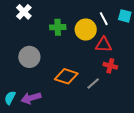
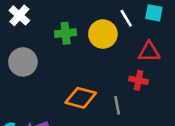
red triangle: (104, 45) -> (149, 52), moved
gray circle: (29, 57) -> (23, 62), moved
gray line: (93, 84) -> (117, 105), turned -56

